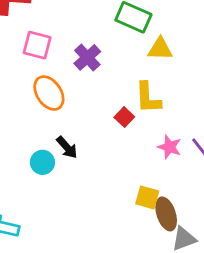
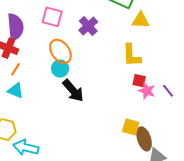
red square: (124, 117) -> (139, 81), moved, turned -32
black arrow: (67, 147) -> (73, 91), size x1.4
cyan circle: (42, 162) -> (60, 69), moved

